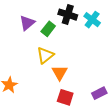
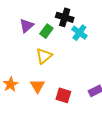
cyan cross: (92, 20) -> (79, 33), moved
orange triangle: (60, 73) -> (38, 86), moved

